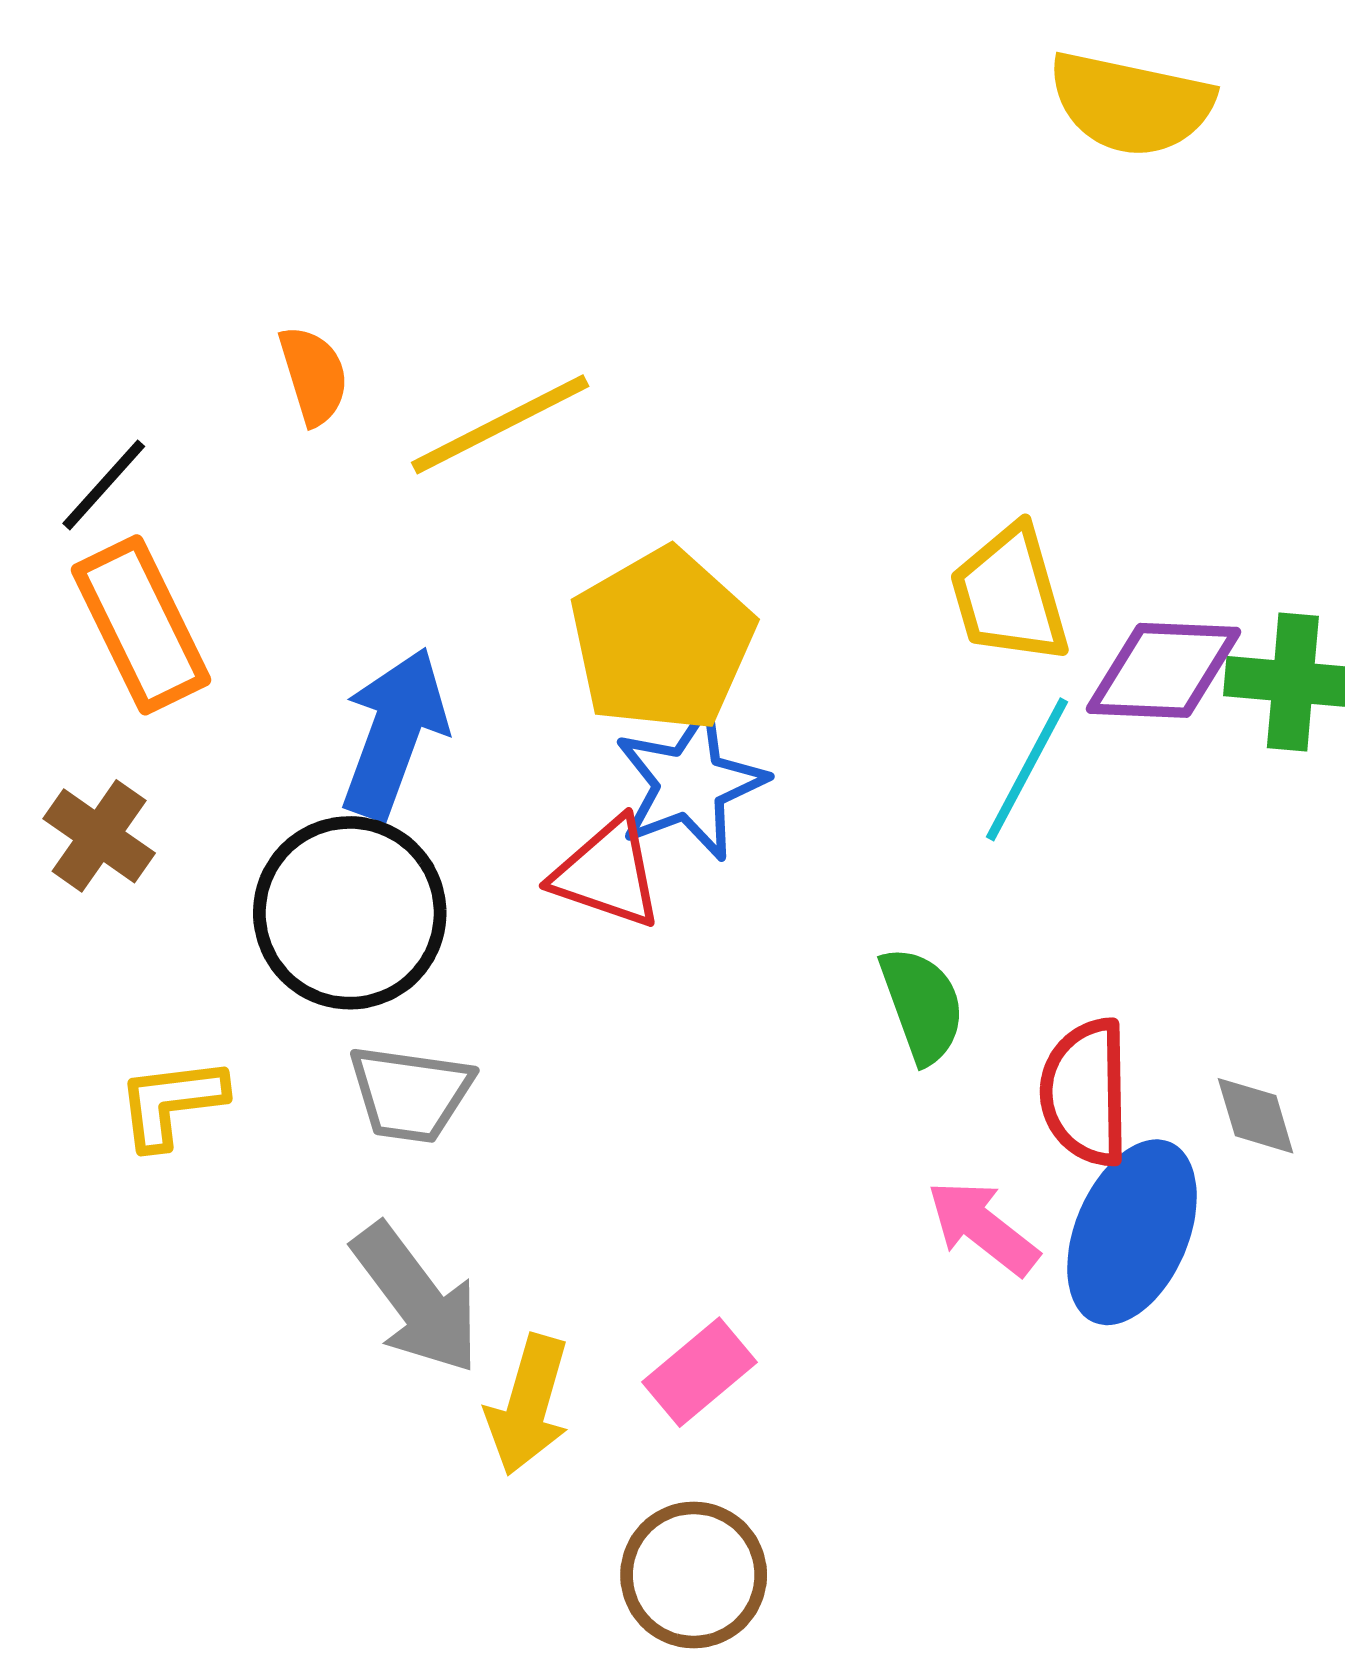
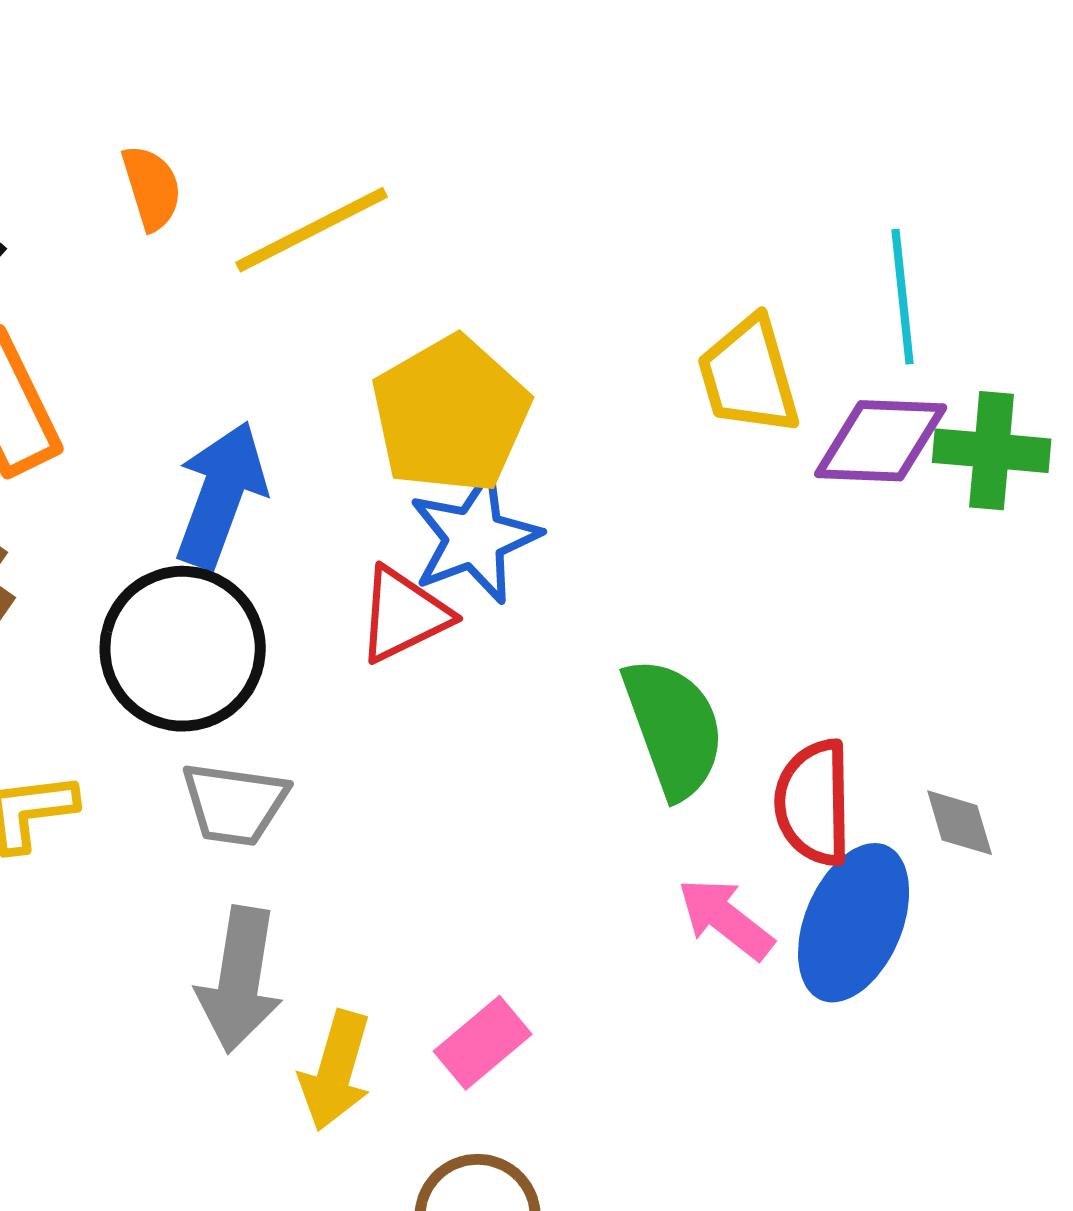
cyan line: (1027, 769) -> (903, 297), moved, turned -34
red triangle: (607, 873) -> (404, 615), turned -45
green semicircle: (922, 1005) -> (674, 728), size x1.4
gray arrow: (416, 1299) -> (240, 980), turned 46

